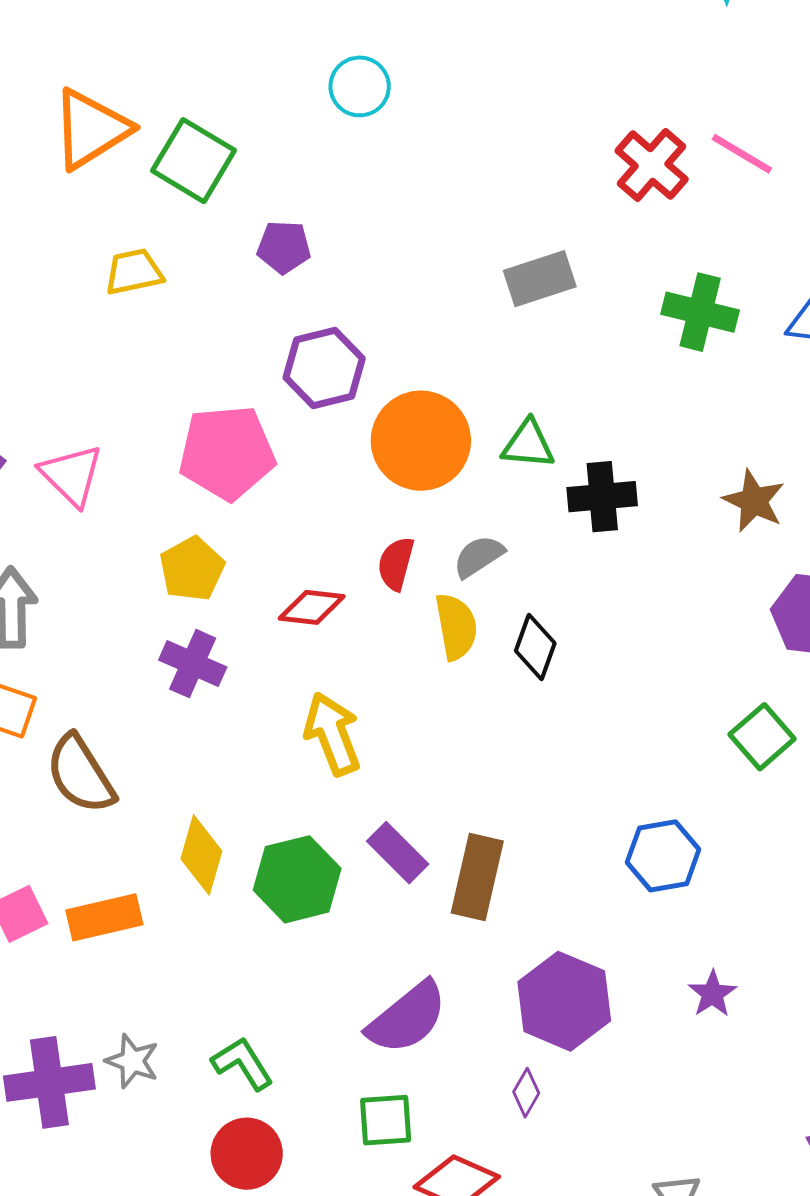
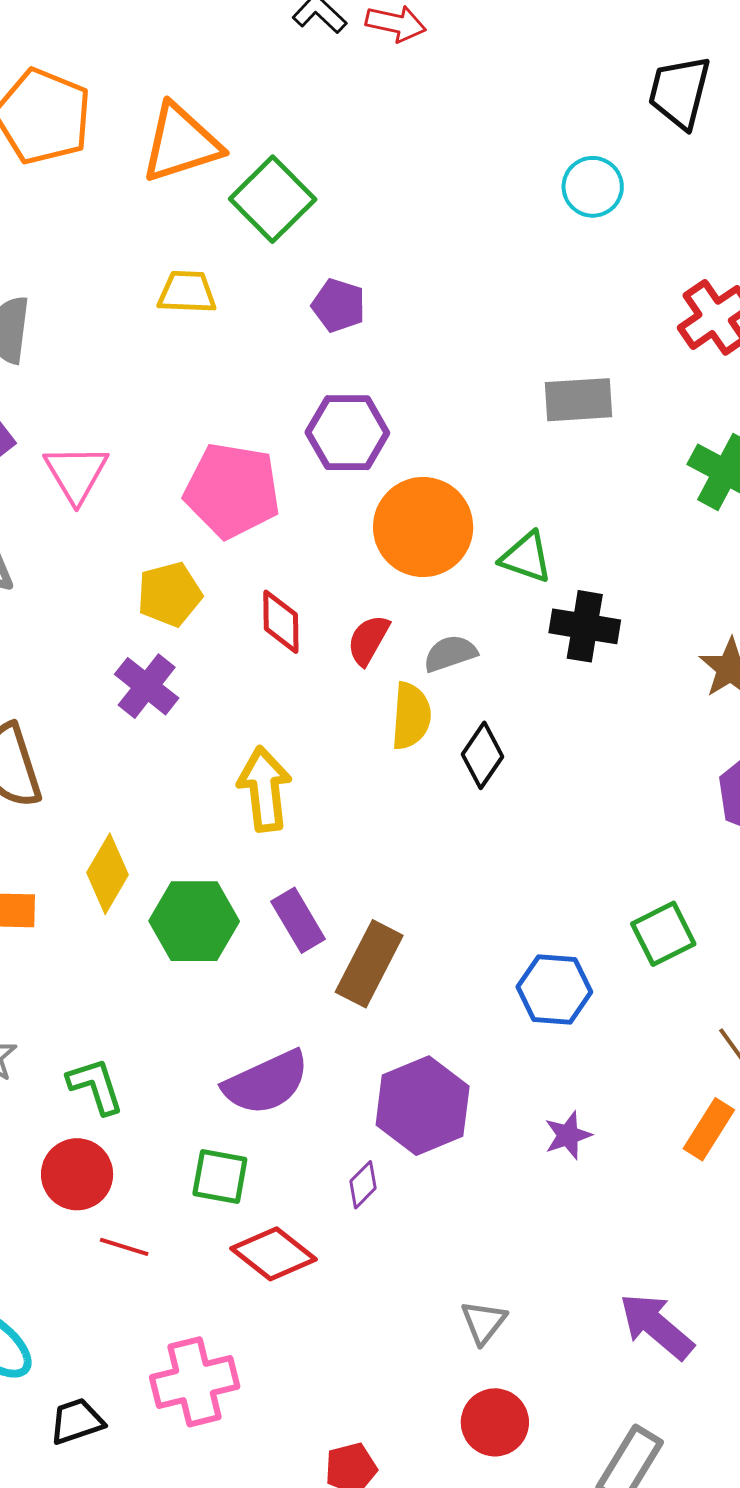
cyan circle: (360, 86) -> (593, 187), moved
red diamond: (312, 607) -> (281, 622), moved, turned 68
green square: (762, 737) -> (663, 934), moved

